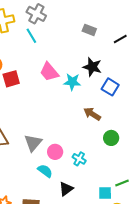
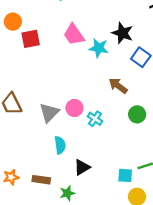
pink circle: (55, 152) -> (74, 108), moved
cyan cross: (79, 159) -> (95, 119), moved
cyan semicircle: (45, 171) -> (60, 145), turned 42

